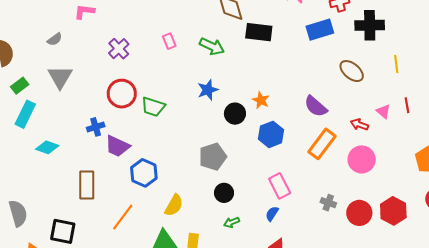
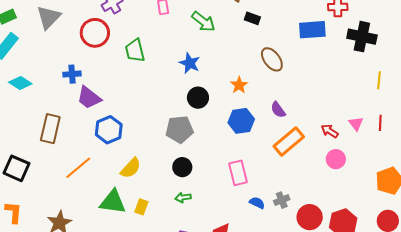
black rectangle: (259, 32) -> (252, 18), size x0.6
brown ellipse: (352, 71) -> (272, 59), moved
blue star: (208, 90) -> (190, 63), turned 30
red circle: (122, 94) -> (95, 33), moved
purple semicircle: (316, 106) -> (278, 110), moved, size x0.7
green trapezoid: (153, 107) -> (135, 50), moved, turned 45
black circle: (235, 114) -> (198, 98), moved
pink circle: (362, 159) -> (336, 159), moved, size x0.7
gray cross: (328, 203) -> (282, 200), turned 35
blue semicircle: (272, 214) -> (257, 203), moved, turned 70

